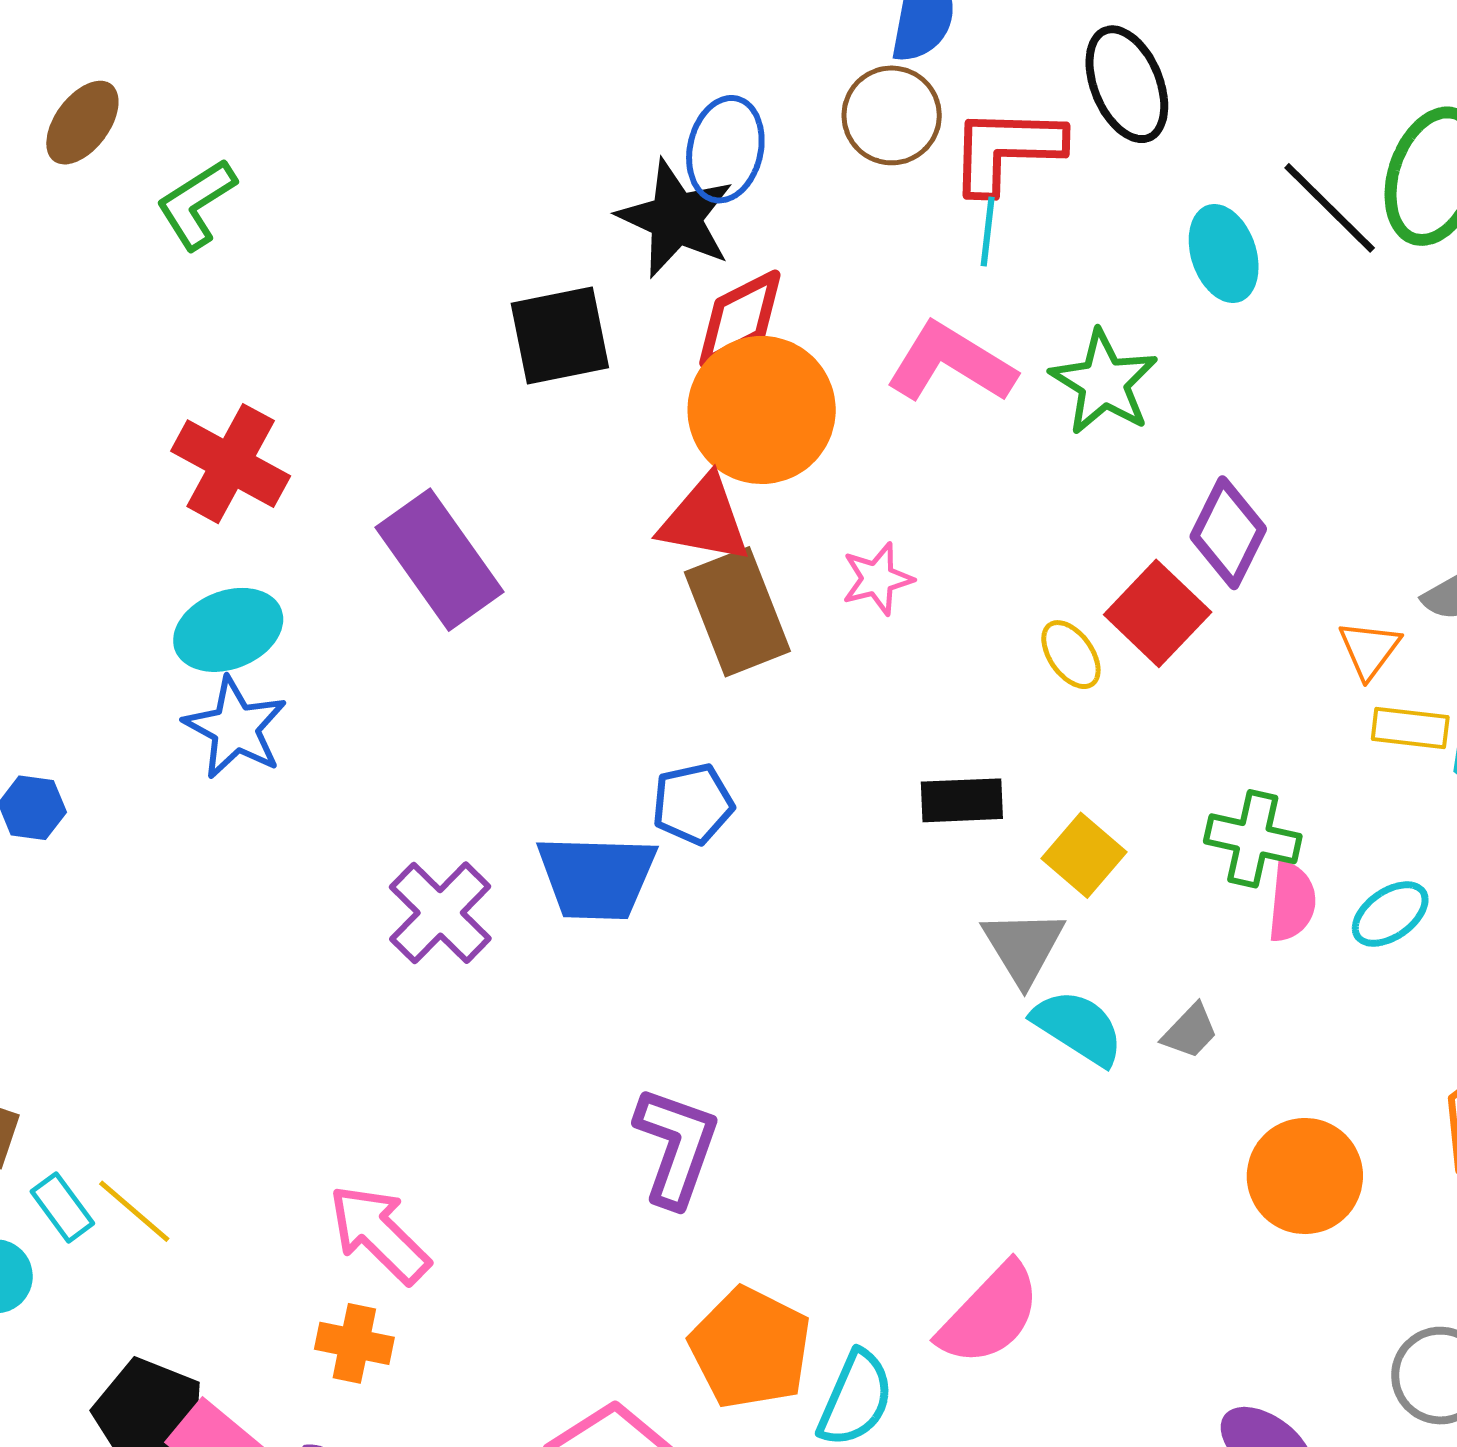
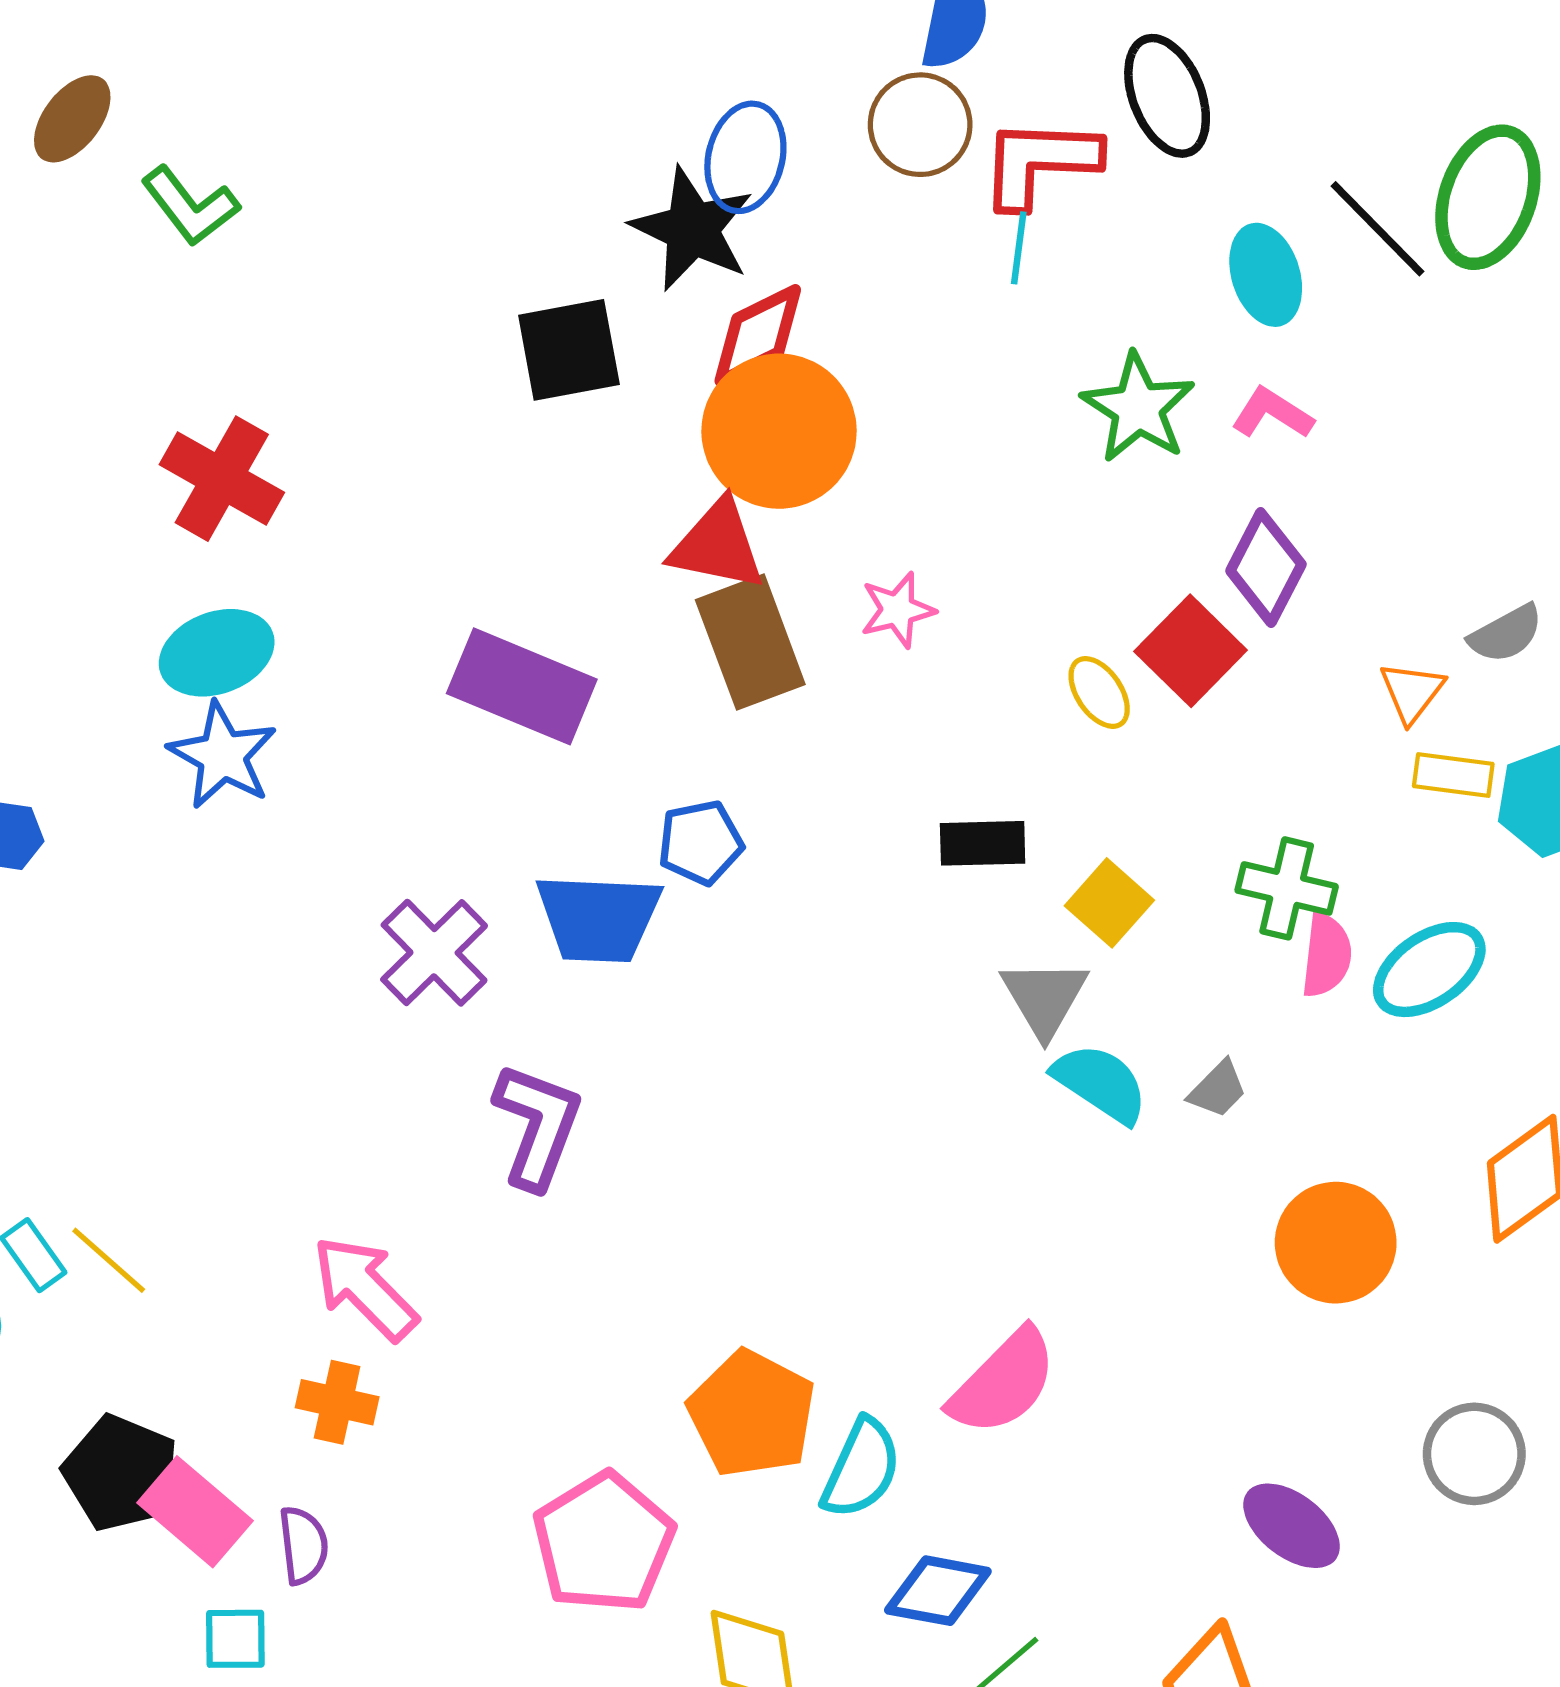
green L-shape: (196, 204) -> (190, 206), turned -96
pink L-shape: (951, 363) -> (1272, 413), moved, size x0.6
purple rectangle: (440, 560) -> (522, 686), moved, turned -33
cyan ellipse: (1390, 914) -> (1429, 970), size x1.4
purple L-shape: (676, 1147) -> (537, 1126), moved

